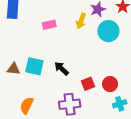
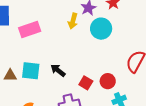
pink rectangle: (49, 25) -> (30, 30), moved, size x1.5
red square: (88, 84) -> (86, 83), turned -32

